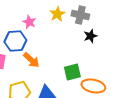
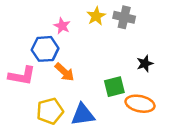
black star: (90, 36) -> (145, 64), moved

